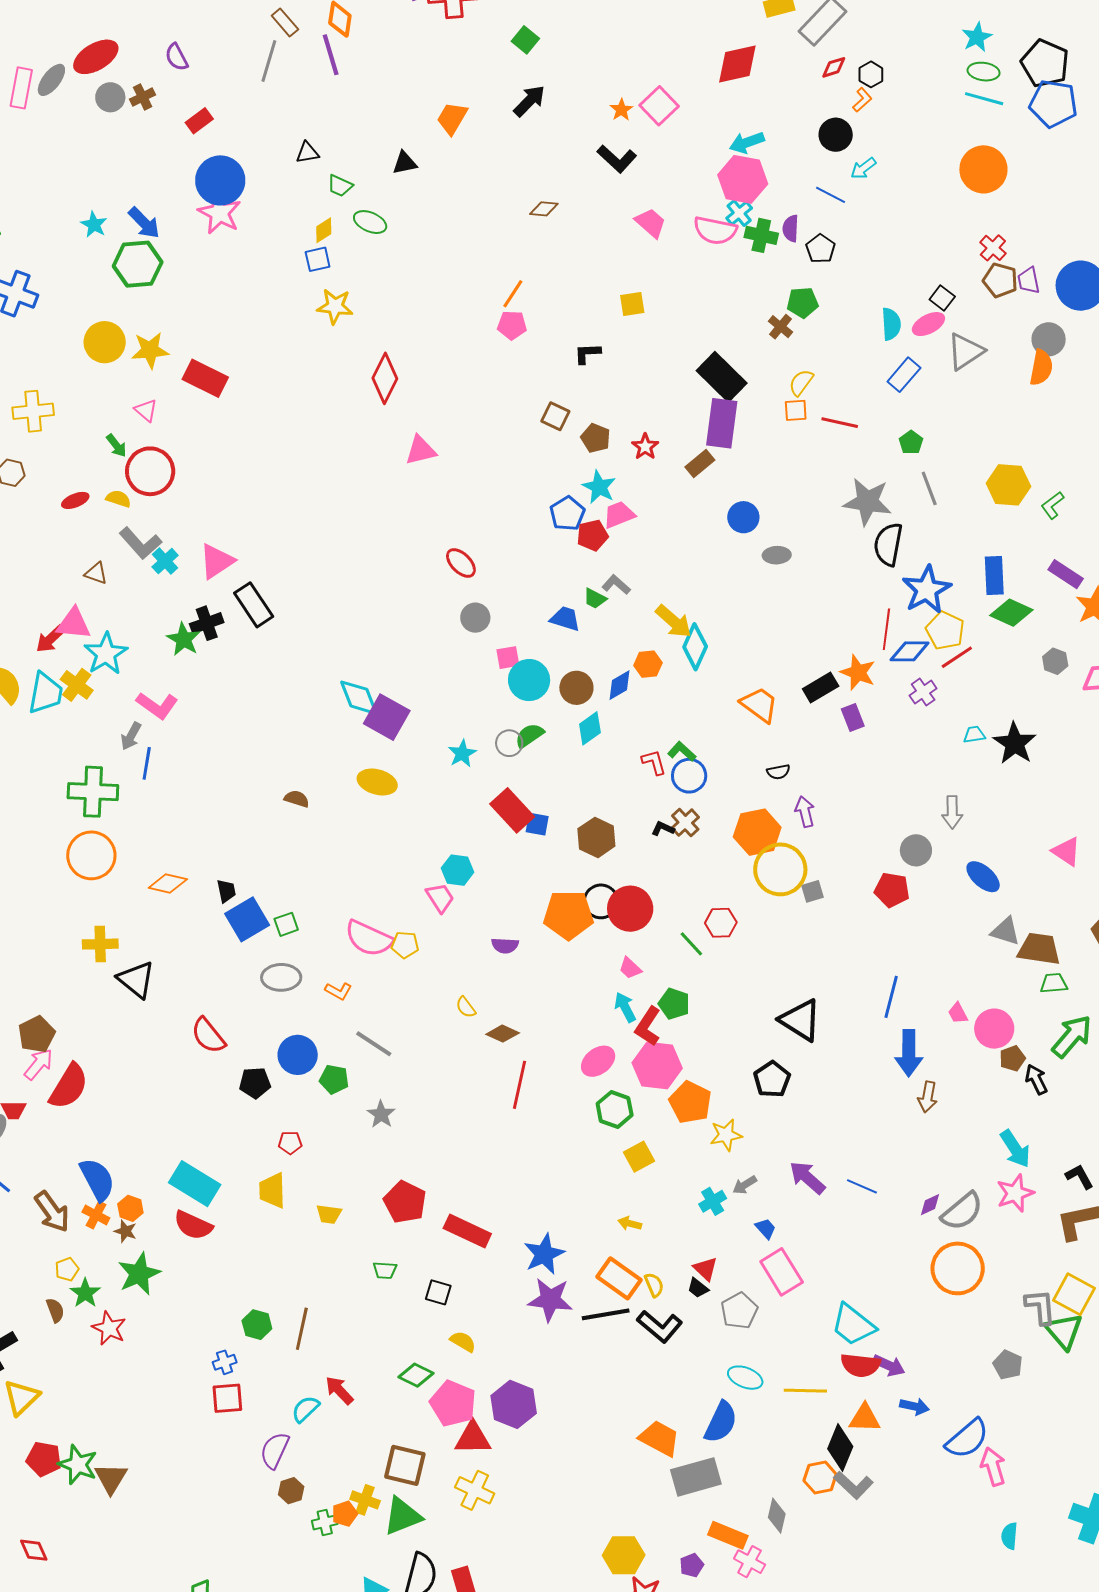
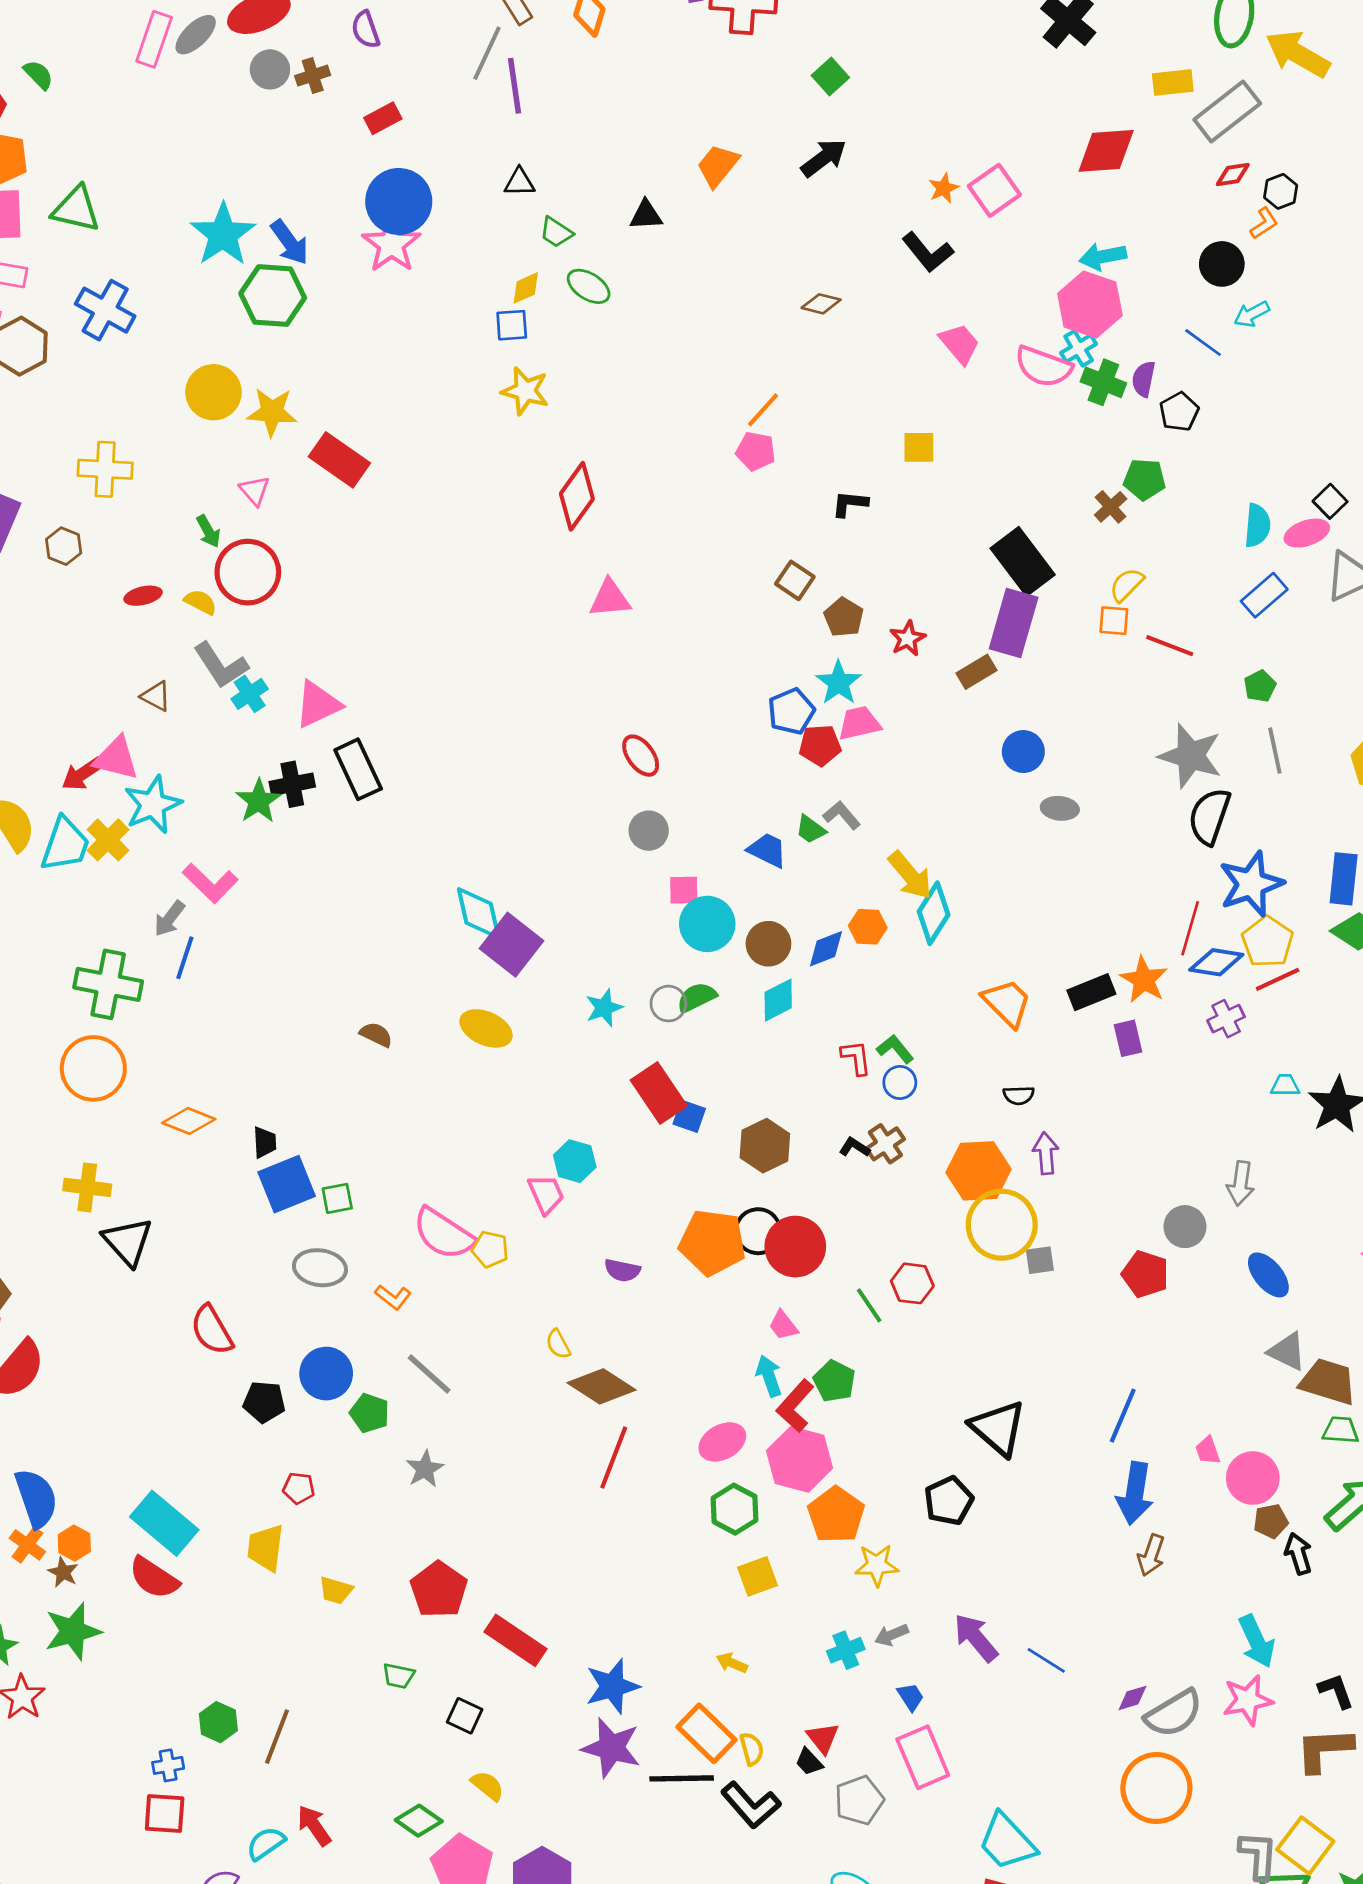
purple line: (331, 55) -> (515, 86), moved
cyan star: (94, 225) -> (223, 234), size x1.8
blue circle: (689, 776) -> (900, 1083), size x0.7
brown diamond: (503, 1034) -> (602, 1386), size x1.5

